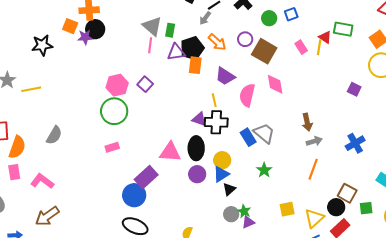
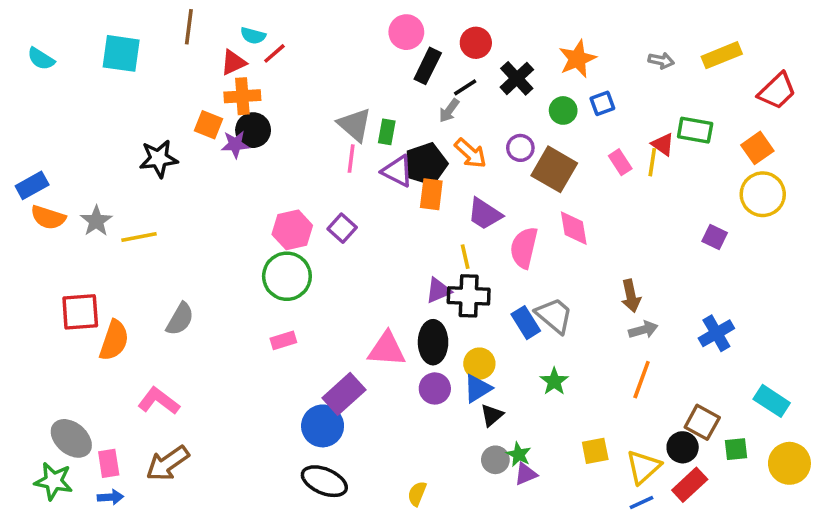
purple triangle: (176, 52) -> (397, 171), turned 36
purple triangle: (199, 119) -> (438, 290), turned -42
pink rectangle: (14, 172) -> (109, 463), moved

